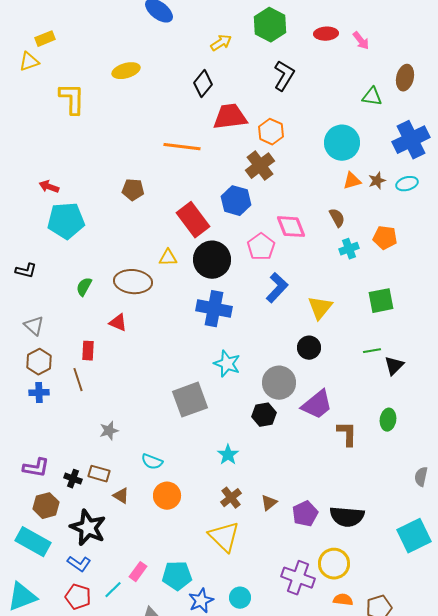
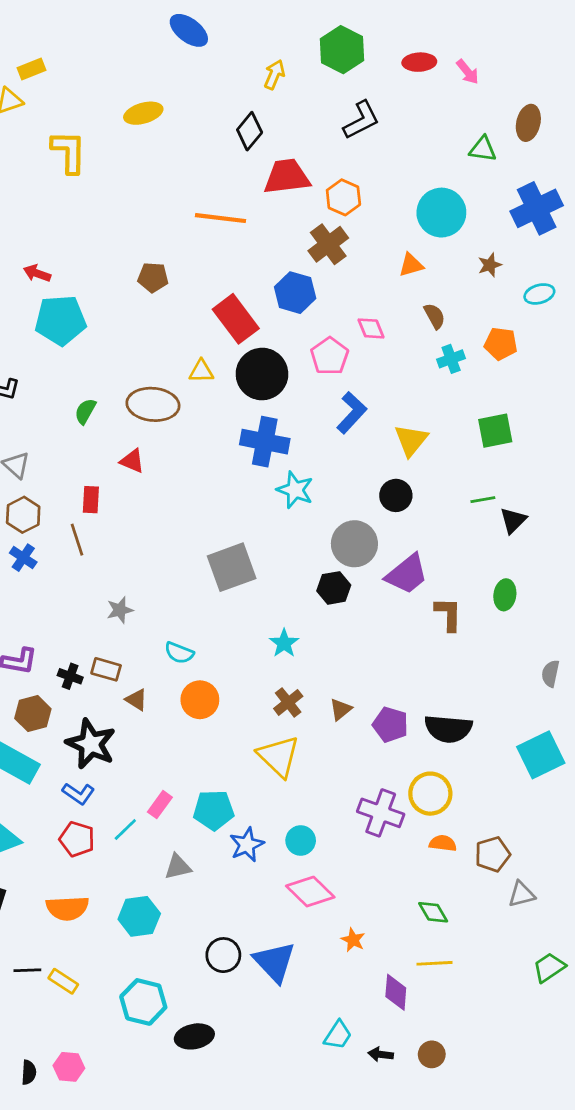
yellow arrow: (221, 43) -> (274, 75), turned -35
black L-shape: (284, 76) -> (361, 120), turned 32
orange triangle: (352, 181) -> (411, 265), moved
cyan ellipse: (407, 184) -> (539, 294), moved
pink diamond: (291, 227) -> (371, 328), size x0.7
cyan star: (227, 364) -> (295, 490), moved
blue cross: (39, 393) -> (23, 558), turned 36
purple pentagon: (305, 514) -> (390, 725), turned -30

